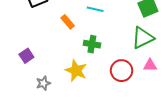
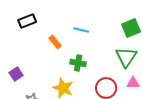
green triangle: (143, 38) -> (126, 57), turned -30

